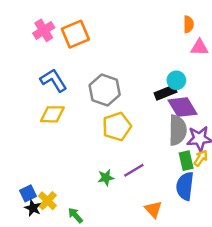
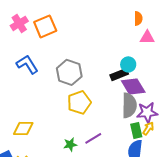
yellow diamond: (52, 114) -> (23, 128), moved

